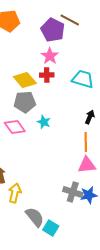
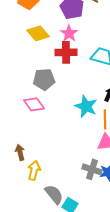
red cross: (47, 75) -> (66, 52), size x1.5
yellow diamond: (25, 80) -> (38, 33), moved
cyan star: (44, 122) -> (86, 106), moved, size x1.6

